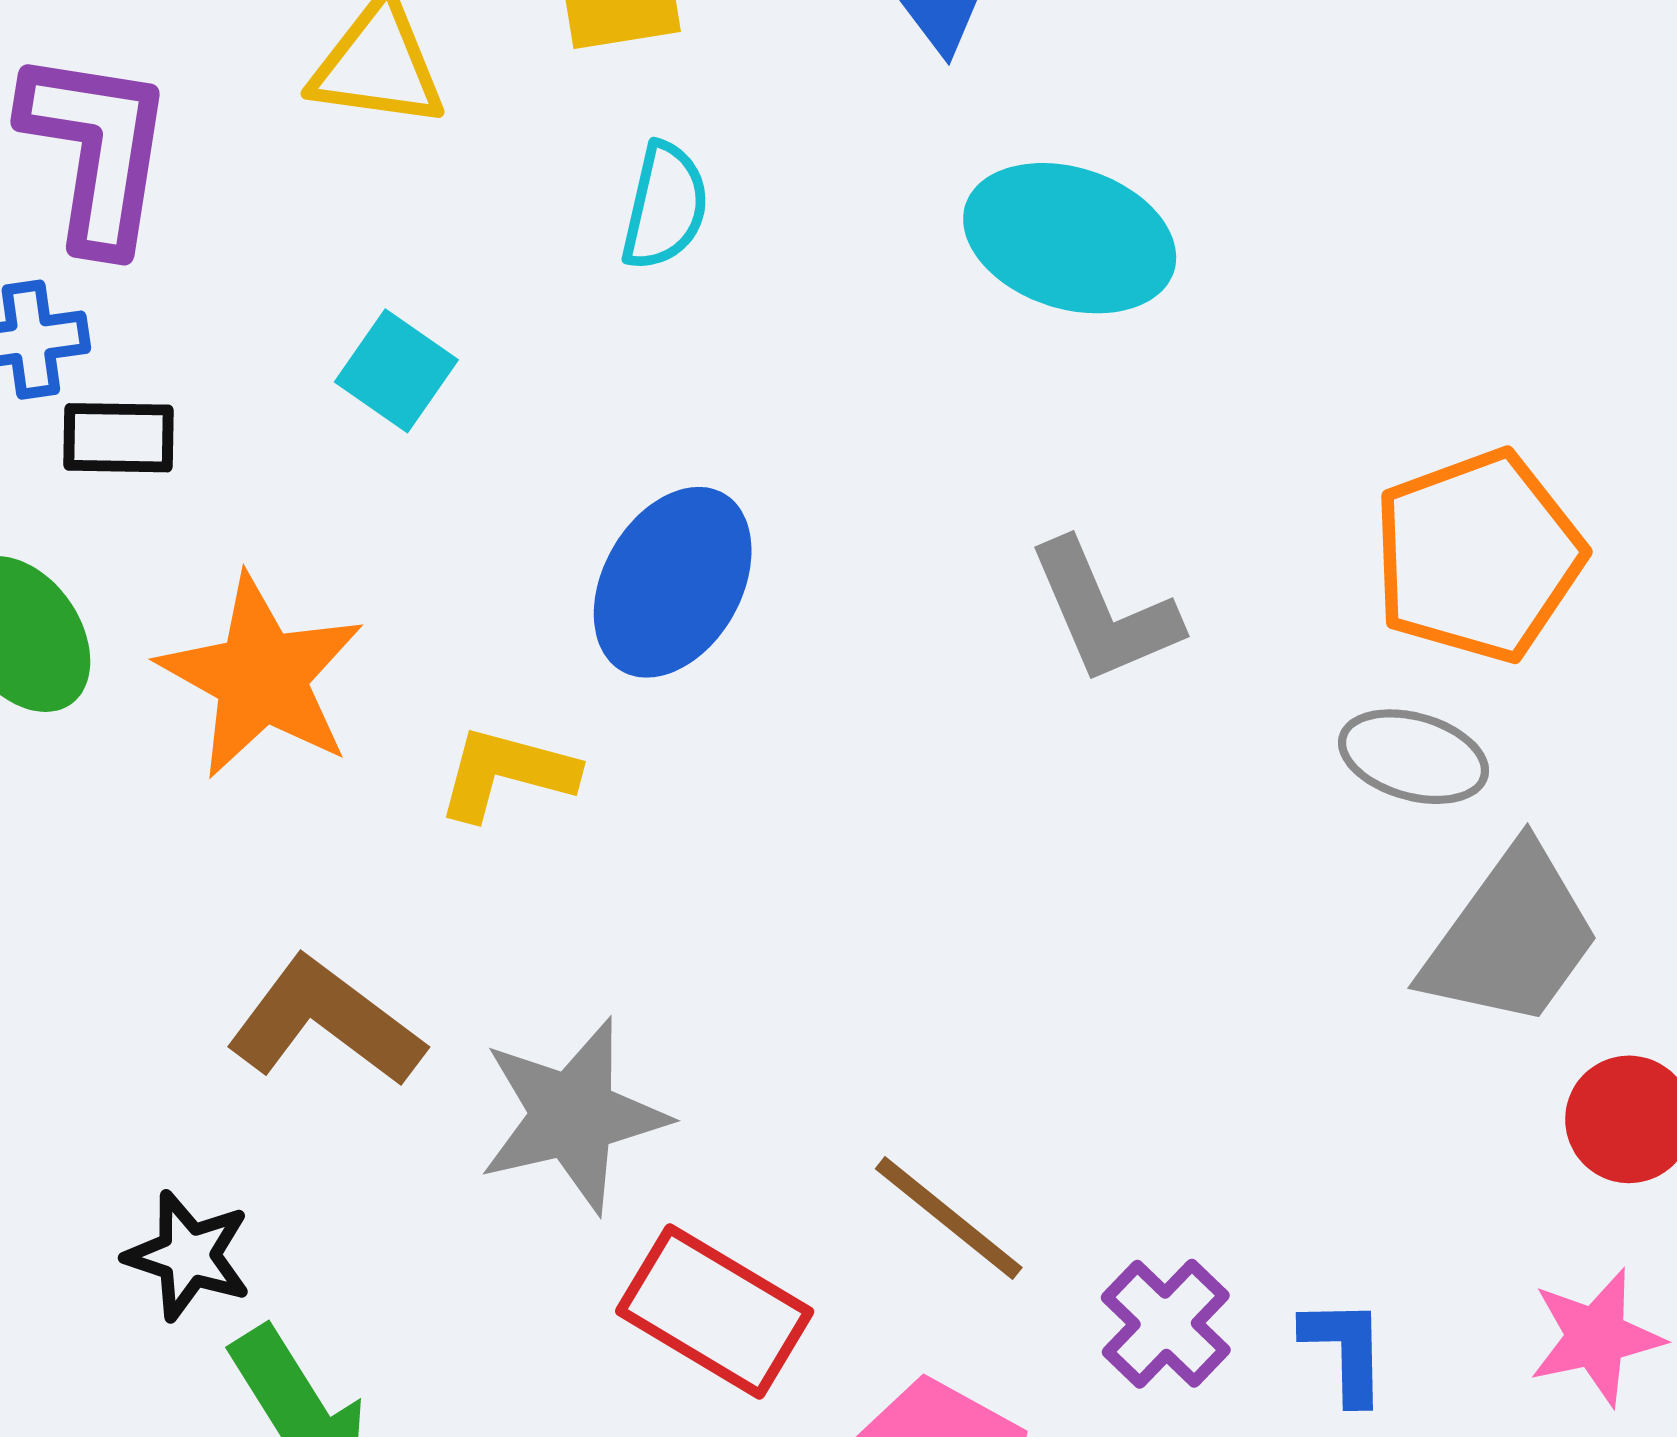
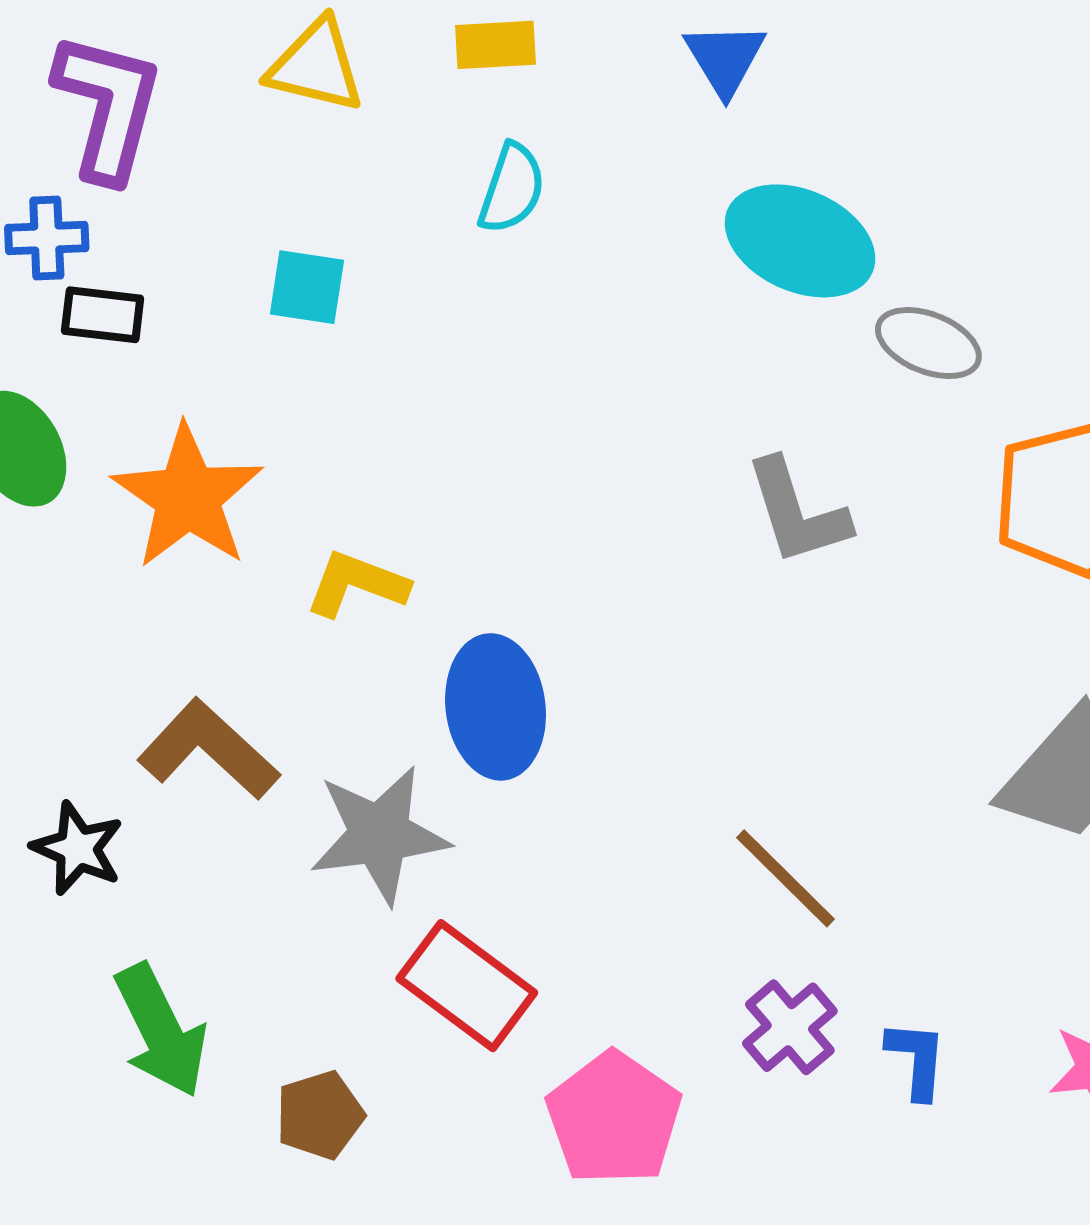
cyan square: (396, 371) -> (307, 287), turned -32
blue ellipse: (673, 582) -> (496, 707), moved, turned -43
gray ellipse: (1413, 757) -> (928, 343), moved
brown line: (949, 1218) -> (786, 878), moved
black star: (188, 1256) -> (78, 848), moved

